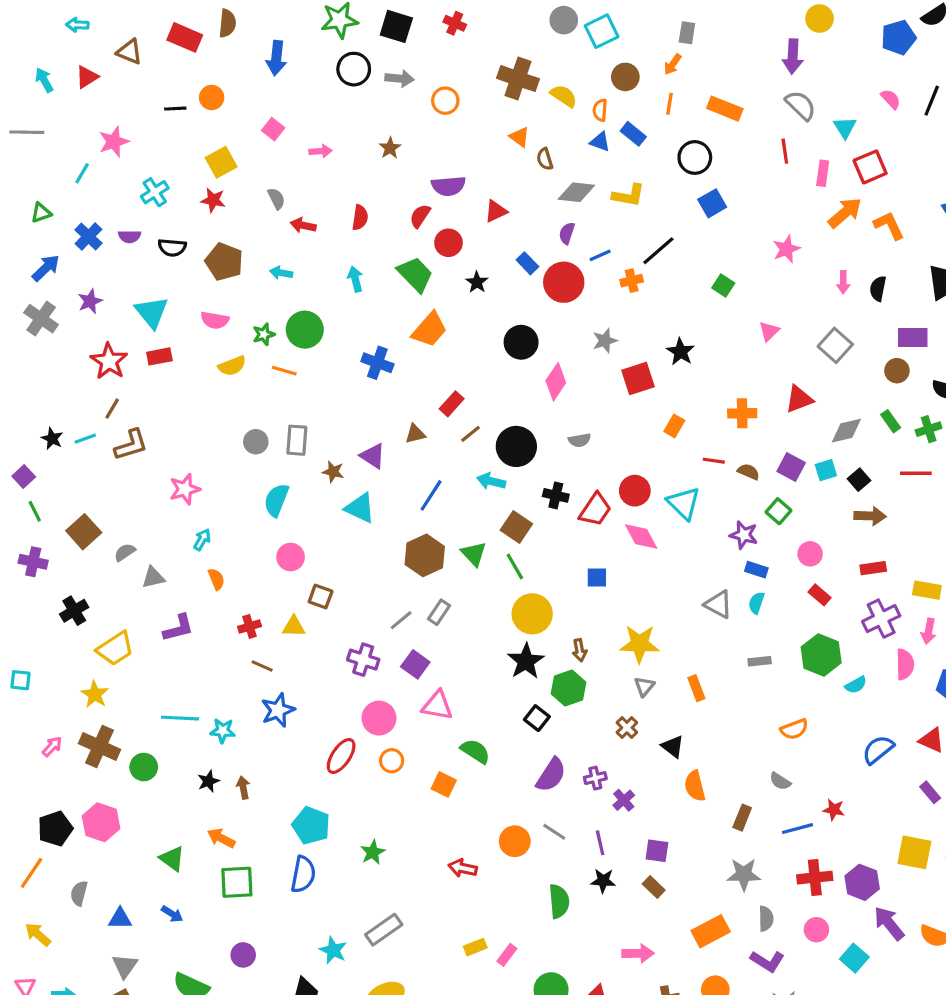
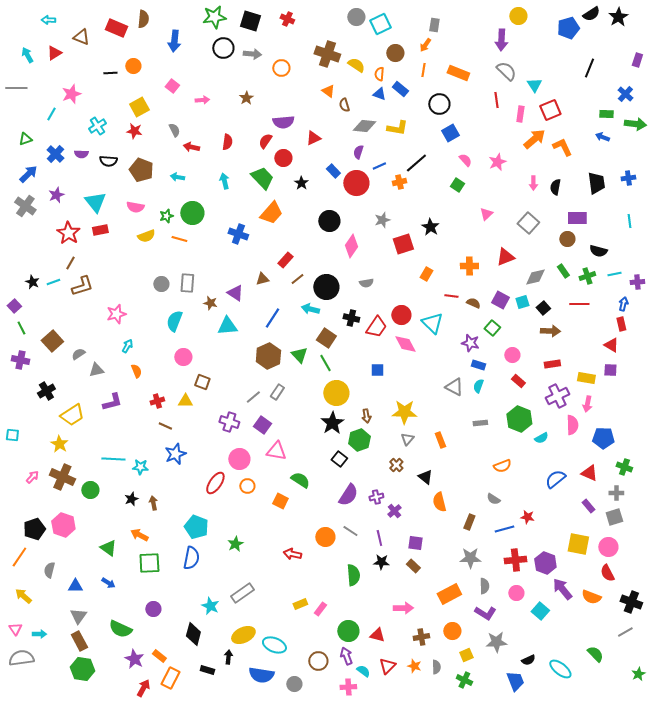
pink semicircle: (891, 99) -> (465, 160), moved
cyan triangle: (360, 508) -> (227, 326), turned -30

